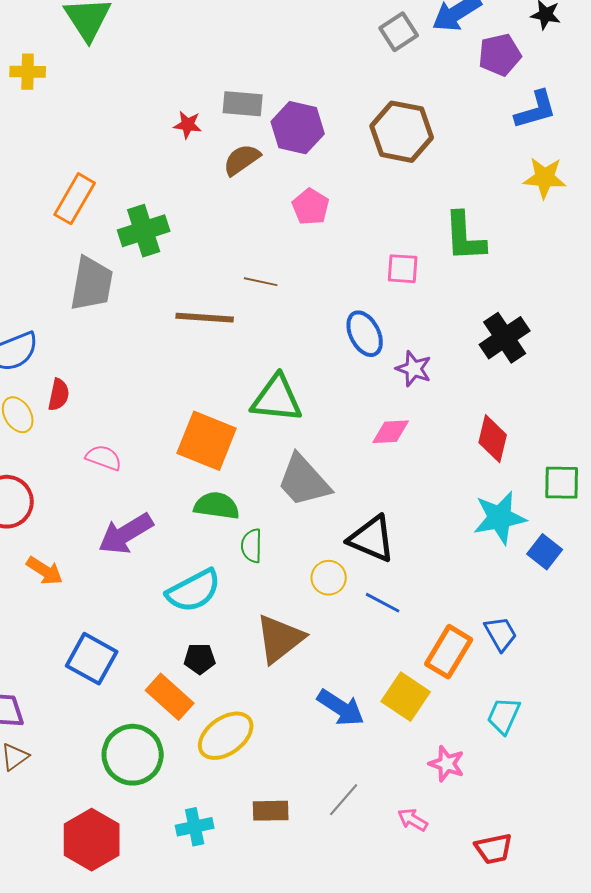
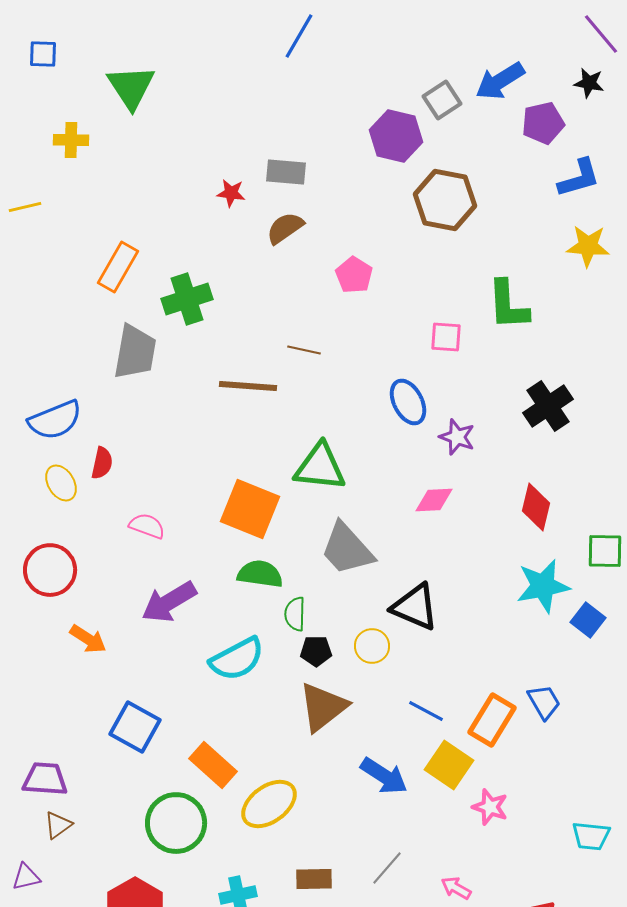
purple hexagon: (298, 128) -> (396, 136), moved
blue line: (383, 603) -> (426, 711), moved
black pentagon: (200, 659) -> (316, 651), moved
cyan trapezoid: (504, 716) -> (591, 836), moved, turned -108
pink star: (447, 764) -> (490, 807), moved

